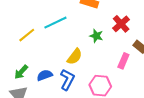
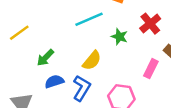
cyan line: (55, 23) -> (89, 19), moved
yellow line: (27, 35) -> (19, 33), moved
green arrow: (21, 72) -> (45, 58), moved

